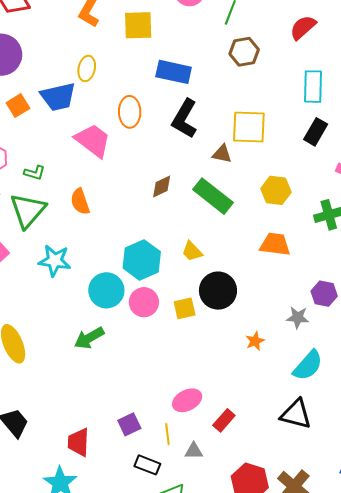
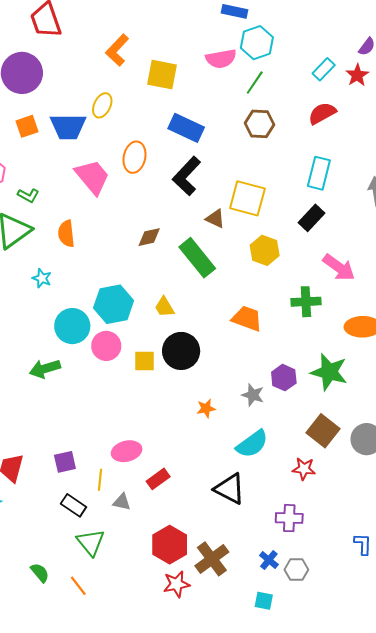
yellow hexagon: (276, 190) -> (265, 250), moved
cyan star: (55, 261) -> (42, 278), moved, size x0.6

